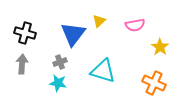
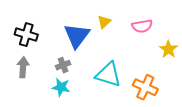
orange cross: (154, 83) -> (145, 87), moved

